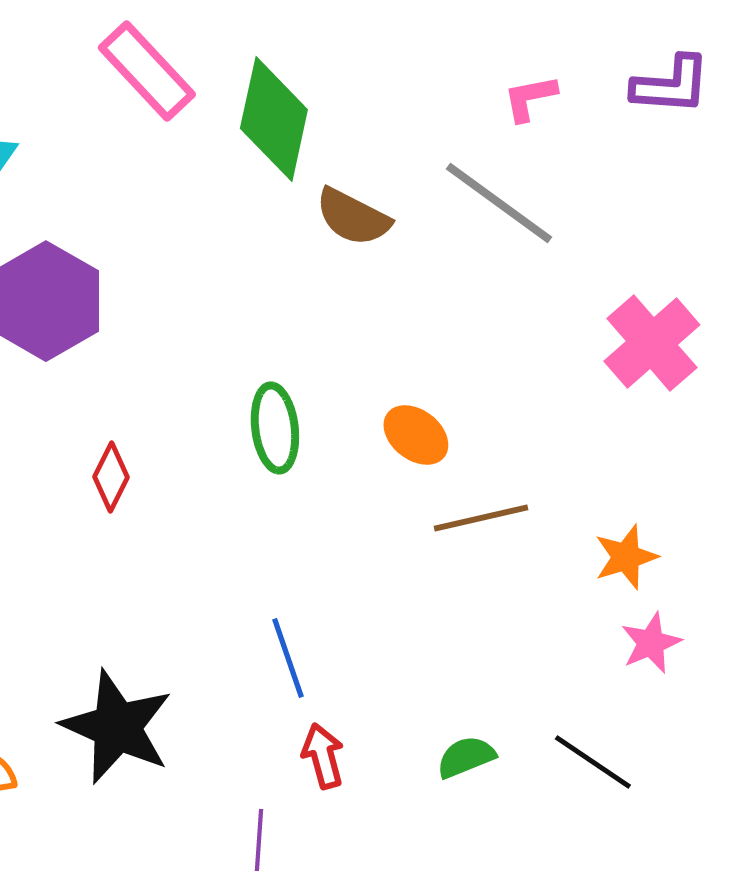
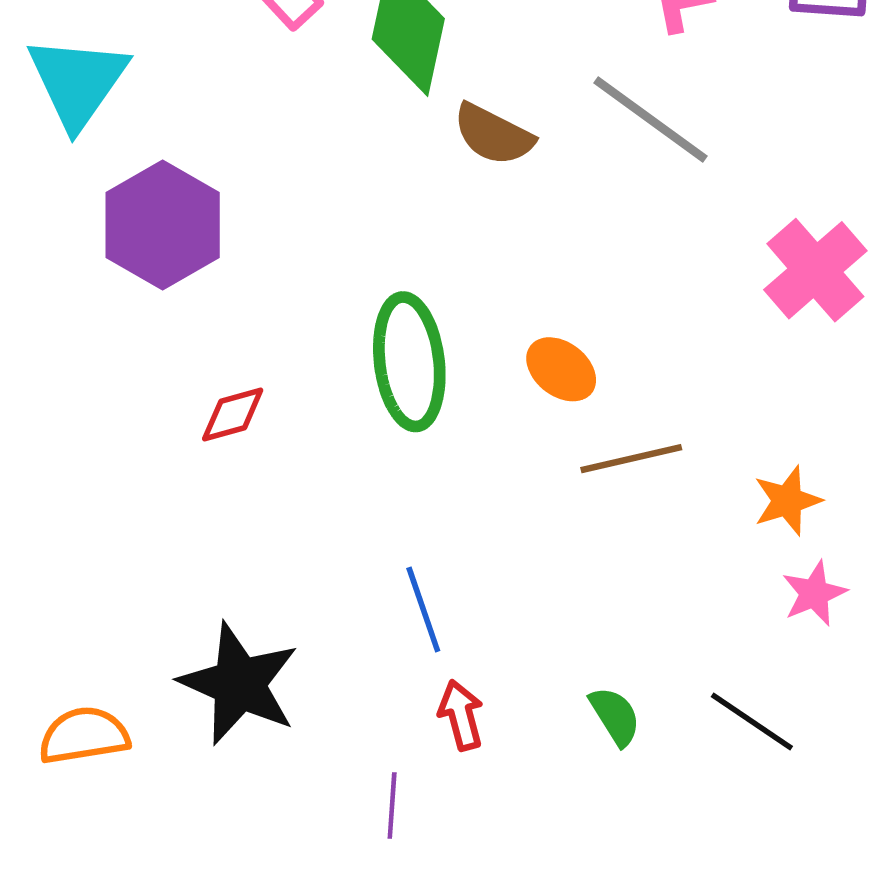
green ellipse: (275, 428) -> (409, 362), size x1.4
red diamond: (111, 477) -> (233, 415), turned 48
green semicircle: (466, 757) -> (615, 716), turned 80

